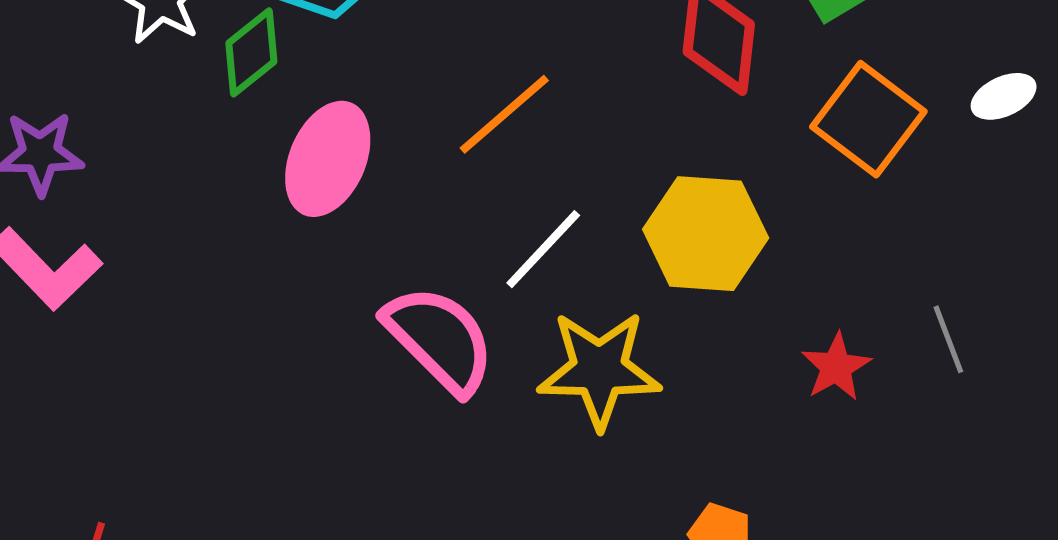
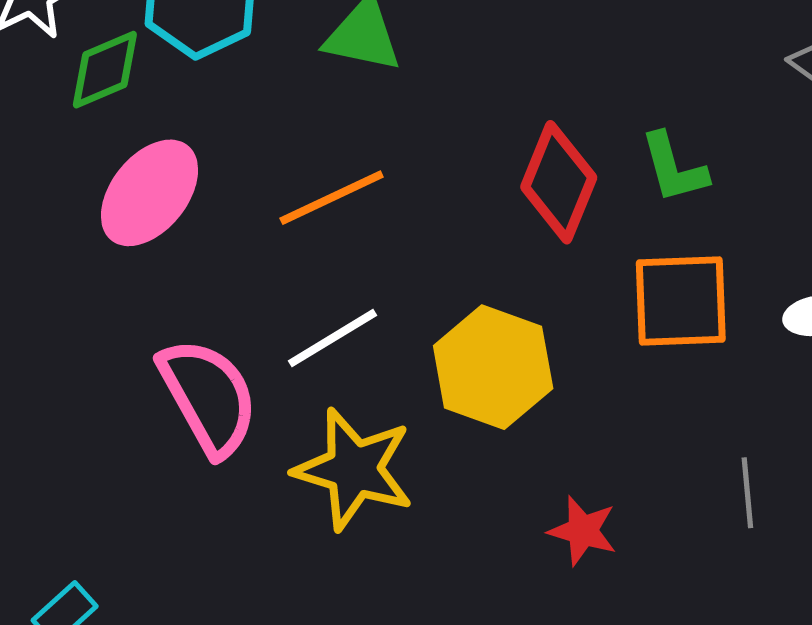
orange square: (868, 119) -> (681, 301), turned 35
gray line: (948, 339) -> (747, 493), moved
red star: (836, 367) -> (583, 531), turned 30

